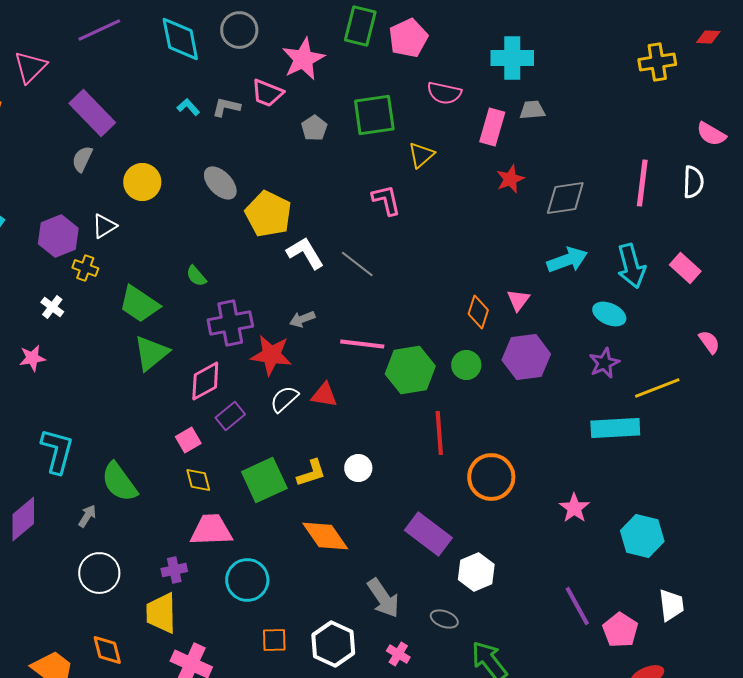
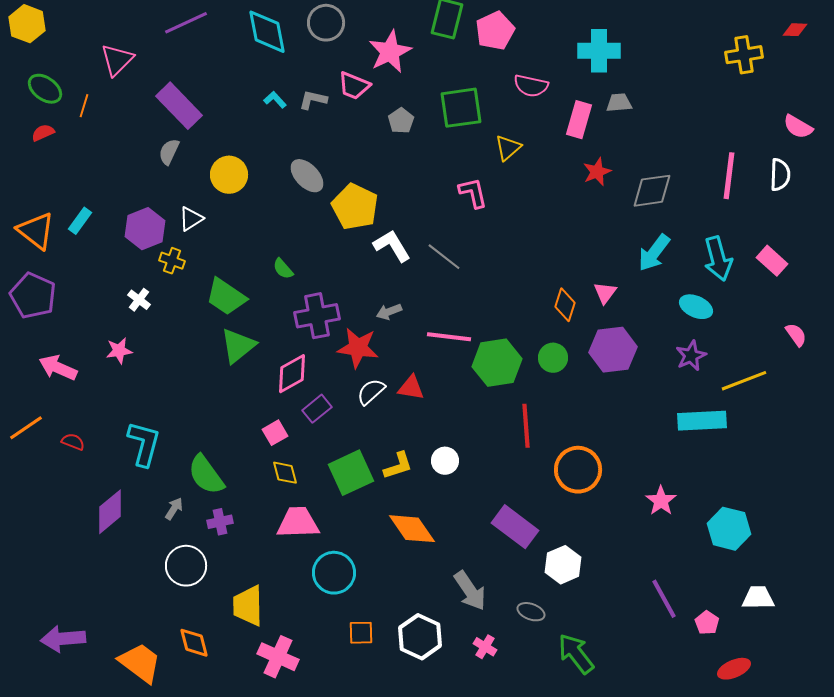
cyan arrow: (567, 260) -> (654, 253), turned 147
purple cross: (174, 570) -> (220, 522), moved
white trapezoid: (671, 605) -> (758, 598), turned -84
pink pentagon: (620, 630) -> (707, 623), size x0.7

